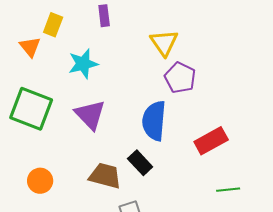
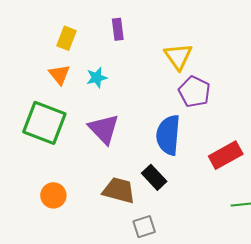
orange triangle: (30, 47) -> (59, 75), moved
cyan star: (83, 64) -> (97, 78), size x0.7

